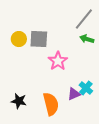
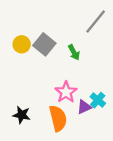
gray square: (39, 39) -> (44, 44), turned 36
green arrow: (87, 39) -> (74, 52), moved, turned -136
pink star: (58, 61) -> (66, 92), moved

